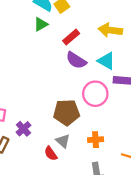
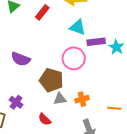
purple semicircle: (76, 60) -> (21, 59), moved
brown pentagon: (66, 112) -> (51, 80), turned 30
gray triangle: (63, 141) -> (60, 99), moved, turned -40

